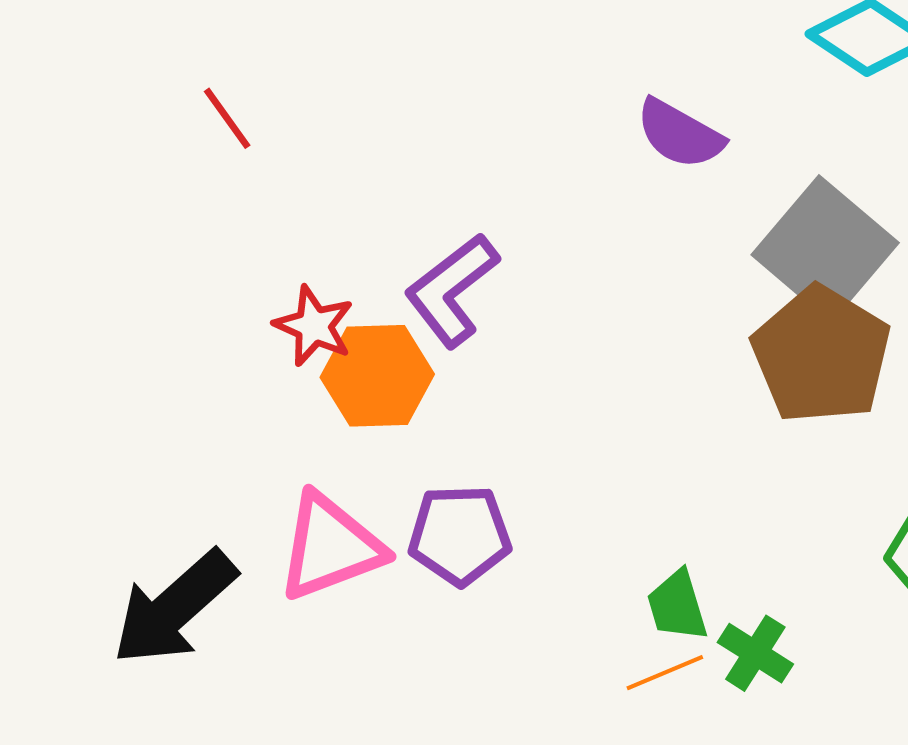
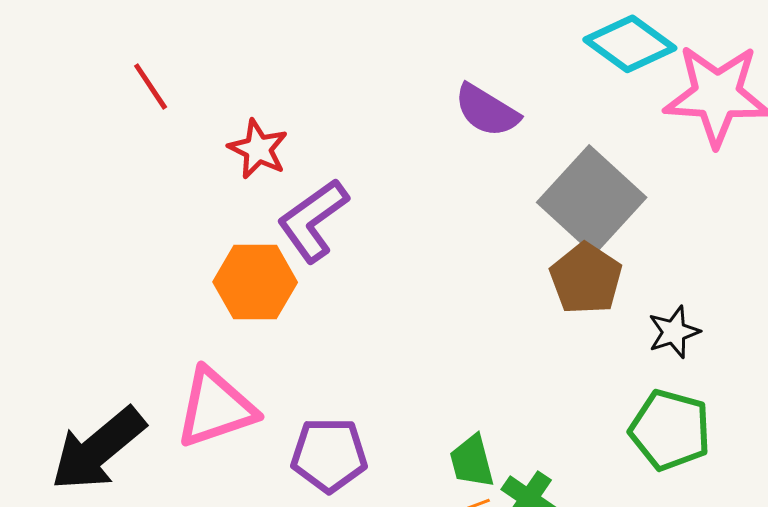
red star: (314, 326) -> (258, 149), moved
brown pentagon: (821, 355) -> (586, 279), size x0.7
purple pentagon: (460, 535) -> (329, 455), moved

